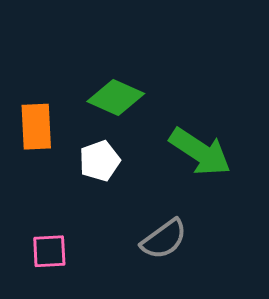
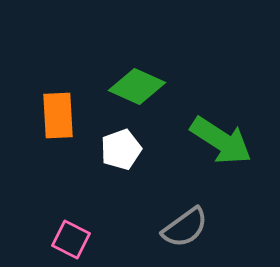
pink square: (49, 251) -> (71, 240), turned 30

